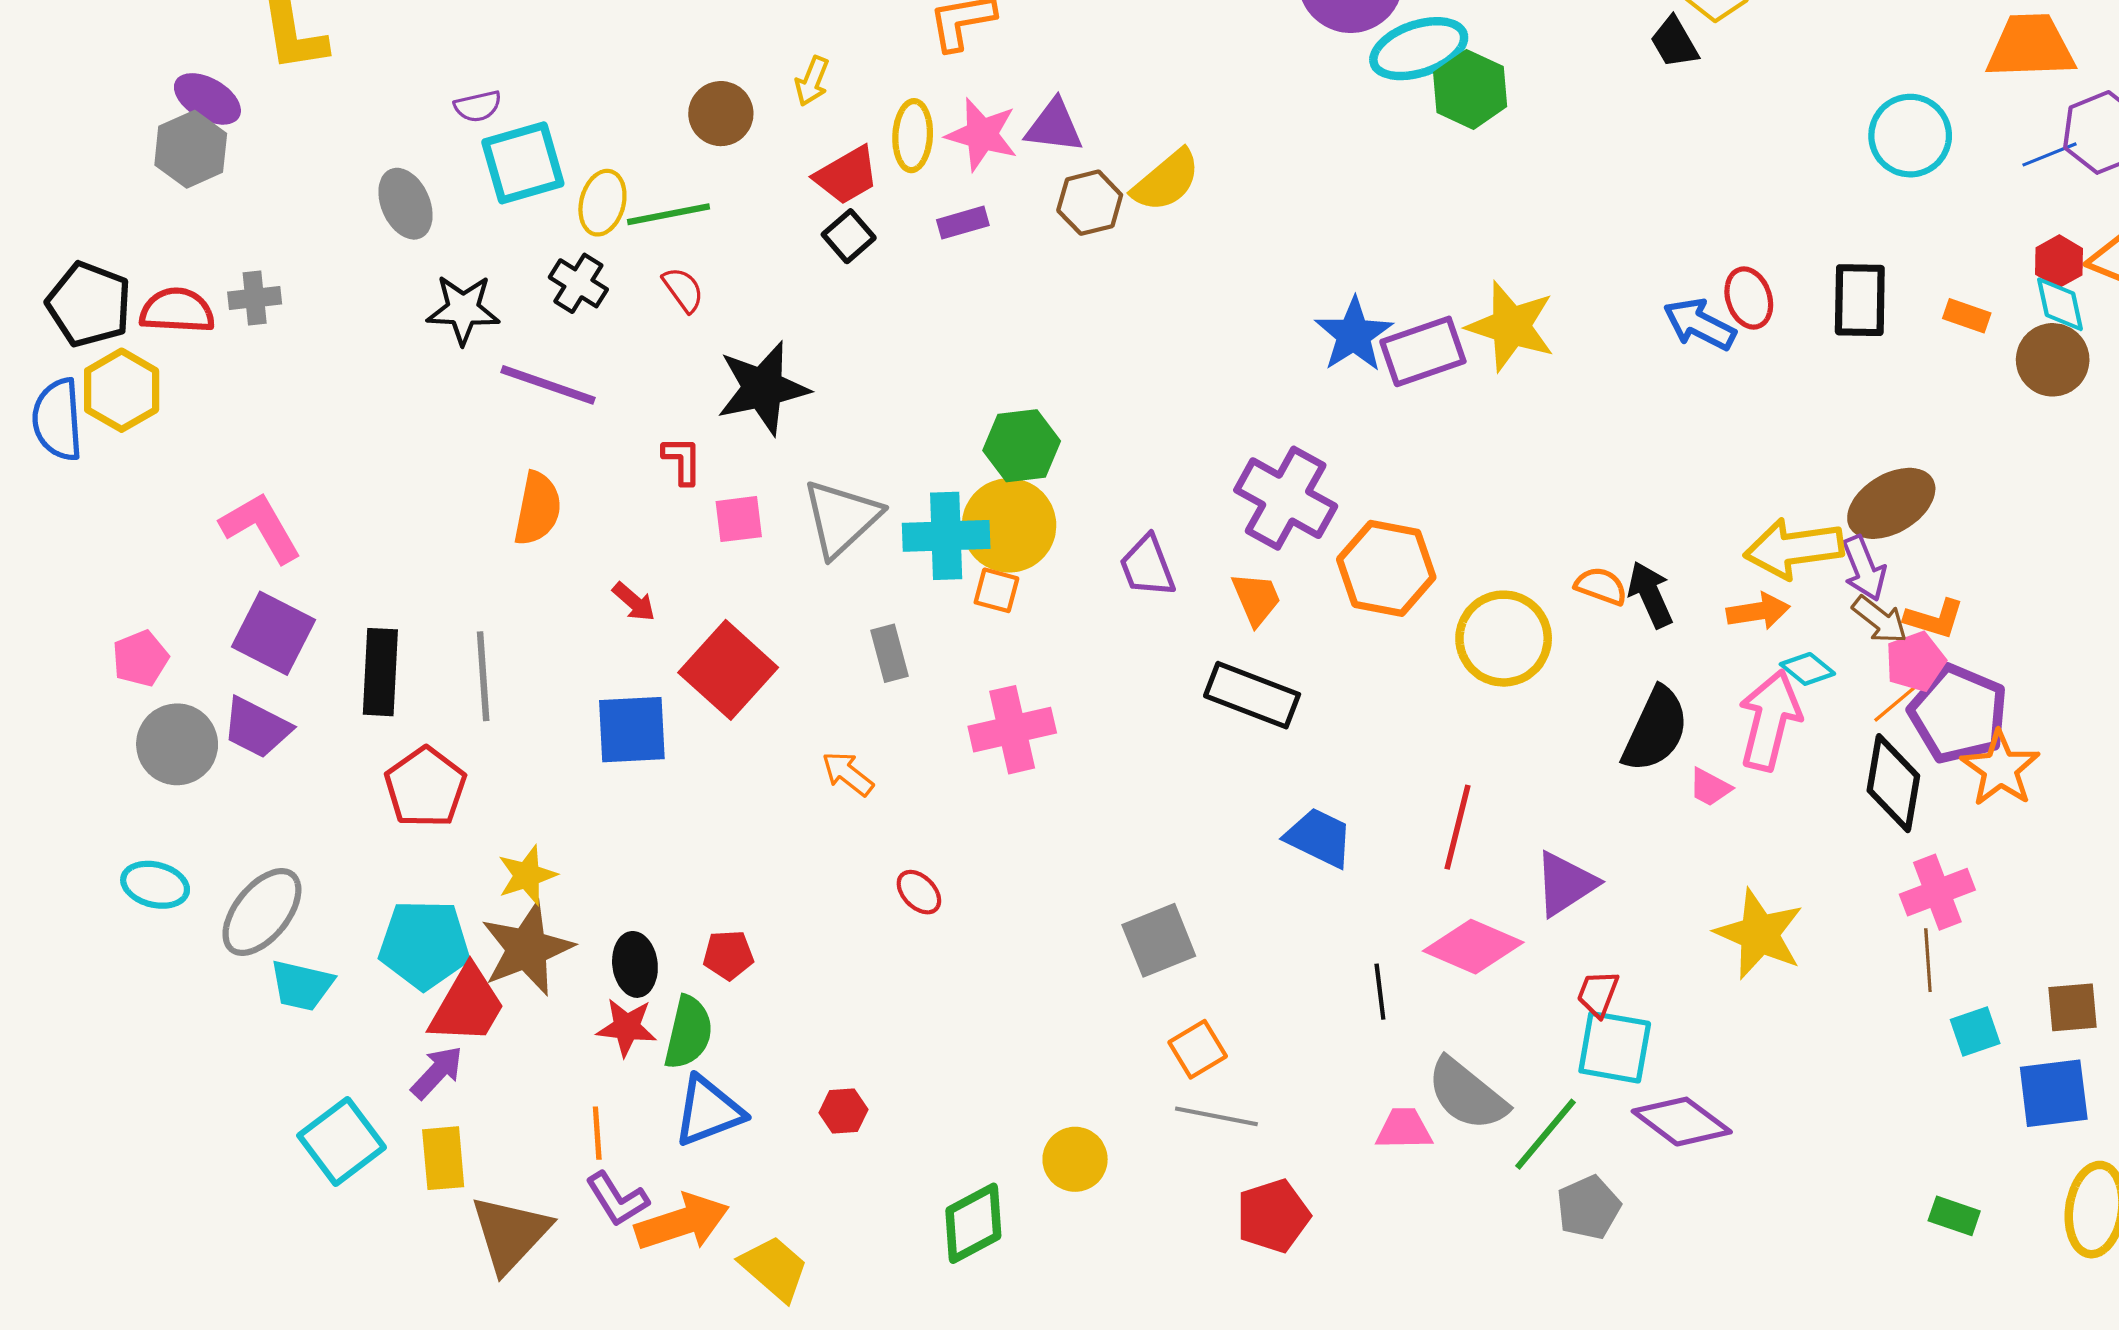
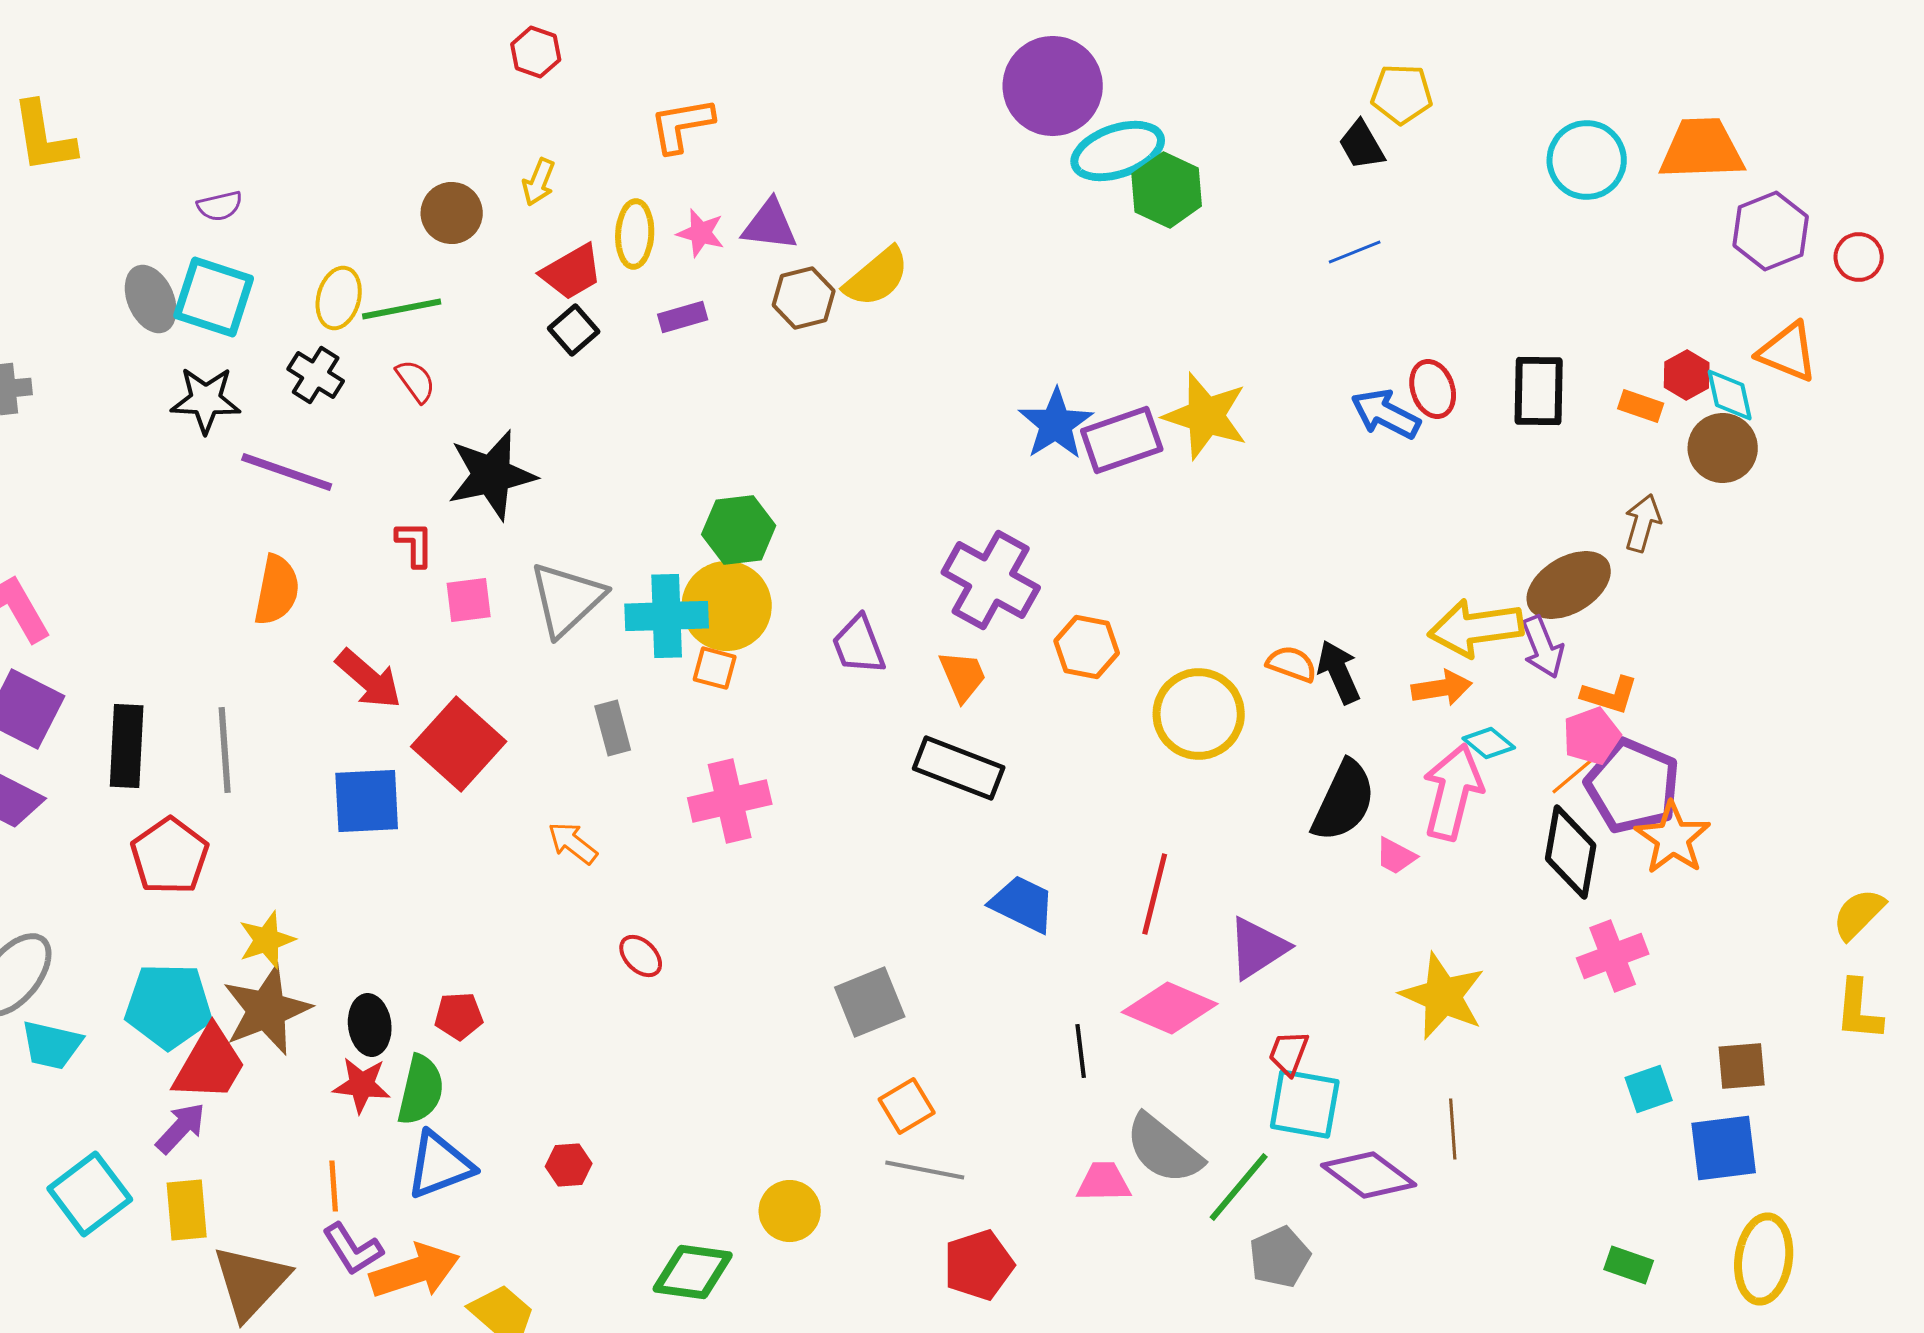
pink star: (982, 135) -> (701, 233), size x0.7
cyan circle: (1910, 136) -> (1587, 160), moved
blue line: (2049, 154) -> (1355, 252), moved
cyan square: (523, 163) -> (214, 297), moved, turned 34
red hexagon: (2059, 261) -> (1687, 375), moved
orange hexagon: (1386, 568) -> (1087, 647), size x0.7
red arrow: (634, 602) -> (369, 679), size x1.6
brown arrow: (1880, 620) -> (1643, 523), moved, turned -112
brown line: (1928, 960) -> (1453, 1129), moved
green diamond: (973, 1223) -> (693, 1272), turned 36

